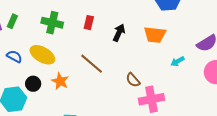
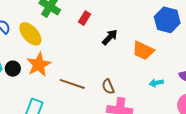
brown line: (92, 64) -> (72, 84), moved, turned -40
orange star: (60, 81) -> (39, 65), size x1.4
black circle: (33, 84) -> (13, 69), moved

